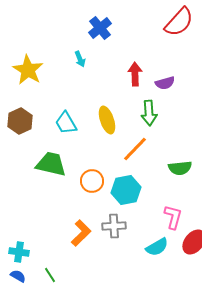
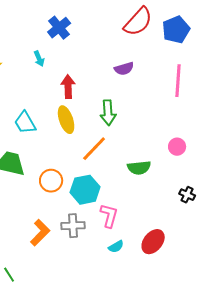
red arrow: (135, 74) -> (68, 87), moved
purple semicircle: (165, 83) -> (124, 69), moved
pink L-shape: (173, 217) -> (109, 216), moved
cyan semicircle: (157, 247) -> (116, 247), size x0.7

